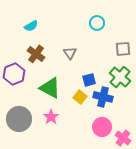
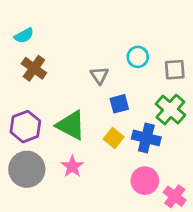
cyan circle: (97, 23) -> (138, 57), moved
cyan semicircle: (31, 26) -> (24, 36), moved
brown cross: (36, 54) -> (34, 68), moved
purple hexagon: (14, 74) -> (25, 127), moved
blue square: (89, 80) -> (119, 104), moved

